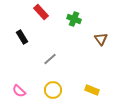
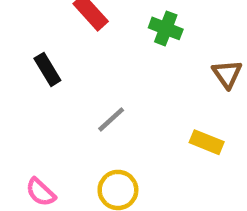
yellow rectangle: (92, 90) -> (207, 142), moved

